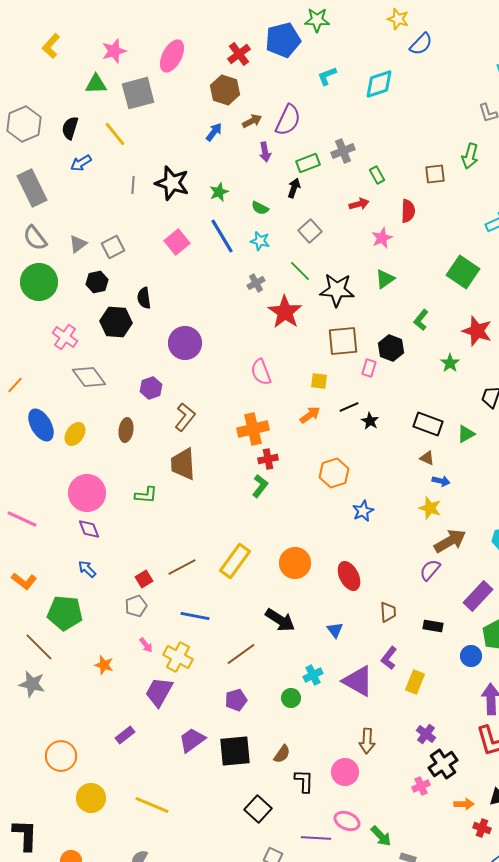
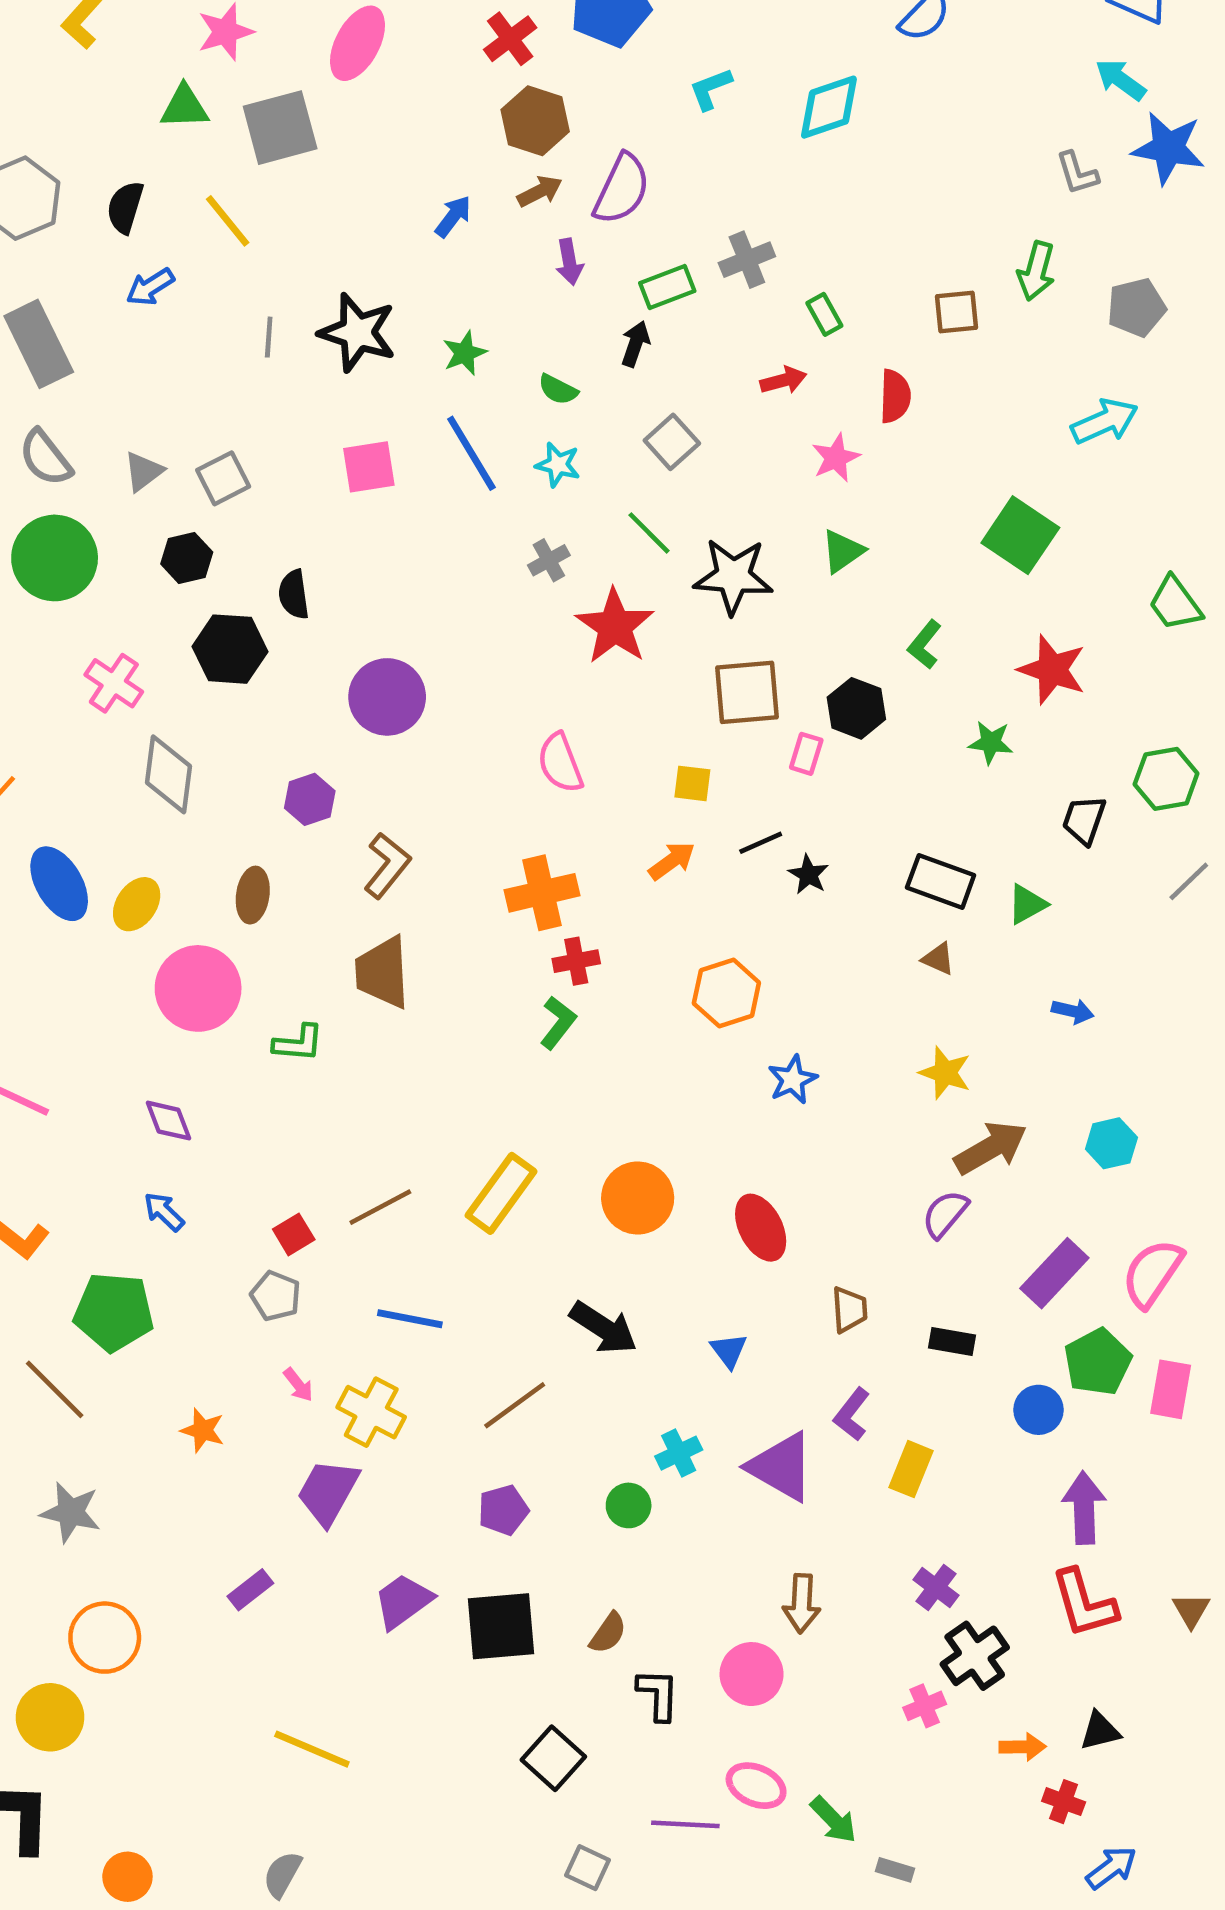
brown hexagon: (225, 90) -> (535, 121), moved
pink square: (177, 242) -> (369, 467), turned 30
green star: (450, 363) -> (991, 742), turned -30
gray diamond: (89, 377) -> (168, 774), turned 44
blue arrow: (441, 481) -> (1073, 1011), moved
pink circle: (87, 493) -> (198, 988), moved
gray pentagon: (136, 606) -> (276, 1296), turned -30
gray star: (32, 684) -> (71, 1512), moved
yellow circle: (91, 798) -> (50, 1717), moved

